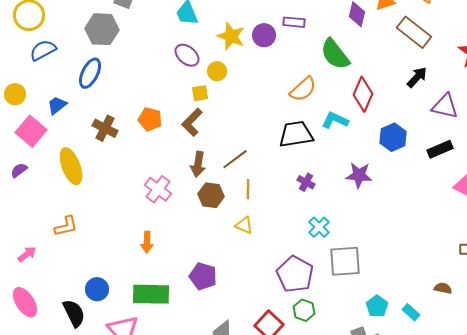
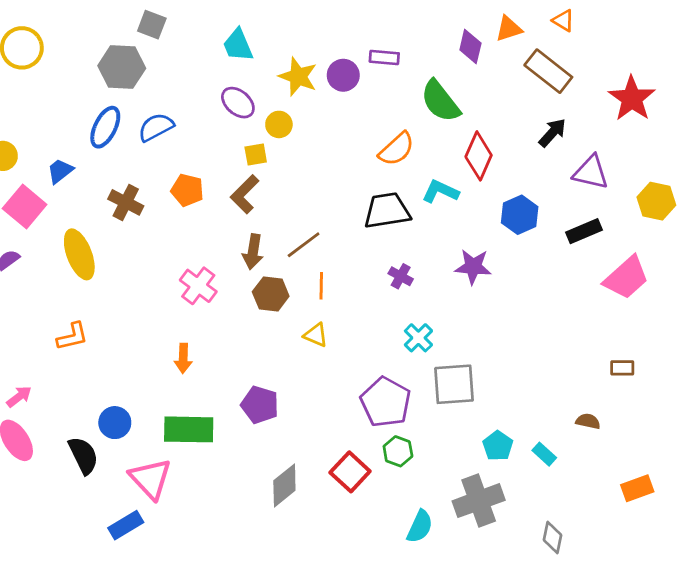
blue semicircle: (43, 50) -> (156, 127), moved
pink arrow: (27, 254) -> (19, 397), moved

